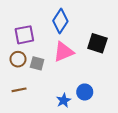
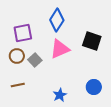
gray square: (37, 63) -> (35, 60), turned 32
blue circle: (85, 92) -> (94, 87), moved

